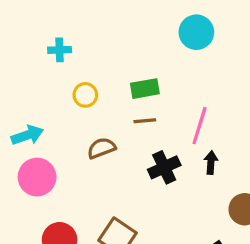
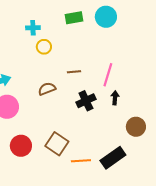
cyan cross: (60, 50) -> (33, 28), moved
green rectangle: (145, 89) -> (74, 18), moved
yellow circle: (85, 95) -> (44, 47), moved

